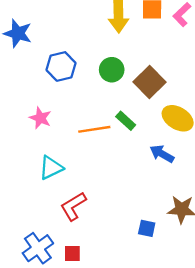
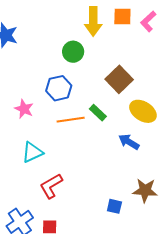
blue hexagon: (61, 66) -> (59, 88), moved
green circle: (112, 70) -> (73, 52), moved

